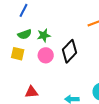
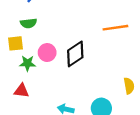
green star: (44, 35) -> (27, 63), moved
yellow square: (18, 54) -> (16, 43), turned -32

